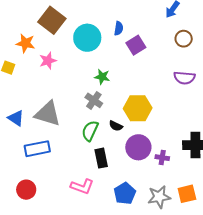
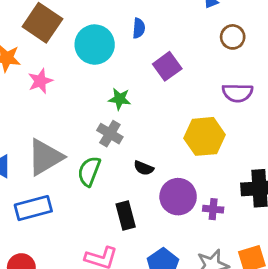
purple square: (136, 45) -> (167, 66), moved
yellow hexagon: (138, 108) -> (204, 136), moved
gray triangle: (48, 114) -> (45, 157), turned -44
green semicircle: (90, 131) -> (89, 171), moved

